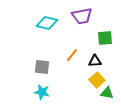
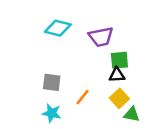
purple trapezoid: (82, 16) -> (101, 37), moved
green square: (105, 38) -> (119, 60), moved
orange line: (72, 55) -> (82, 97), moved

